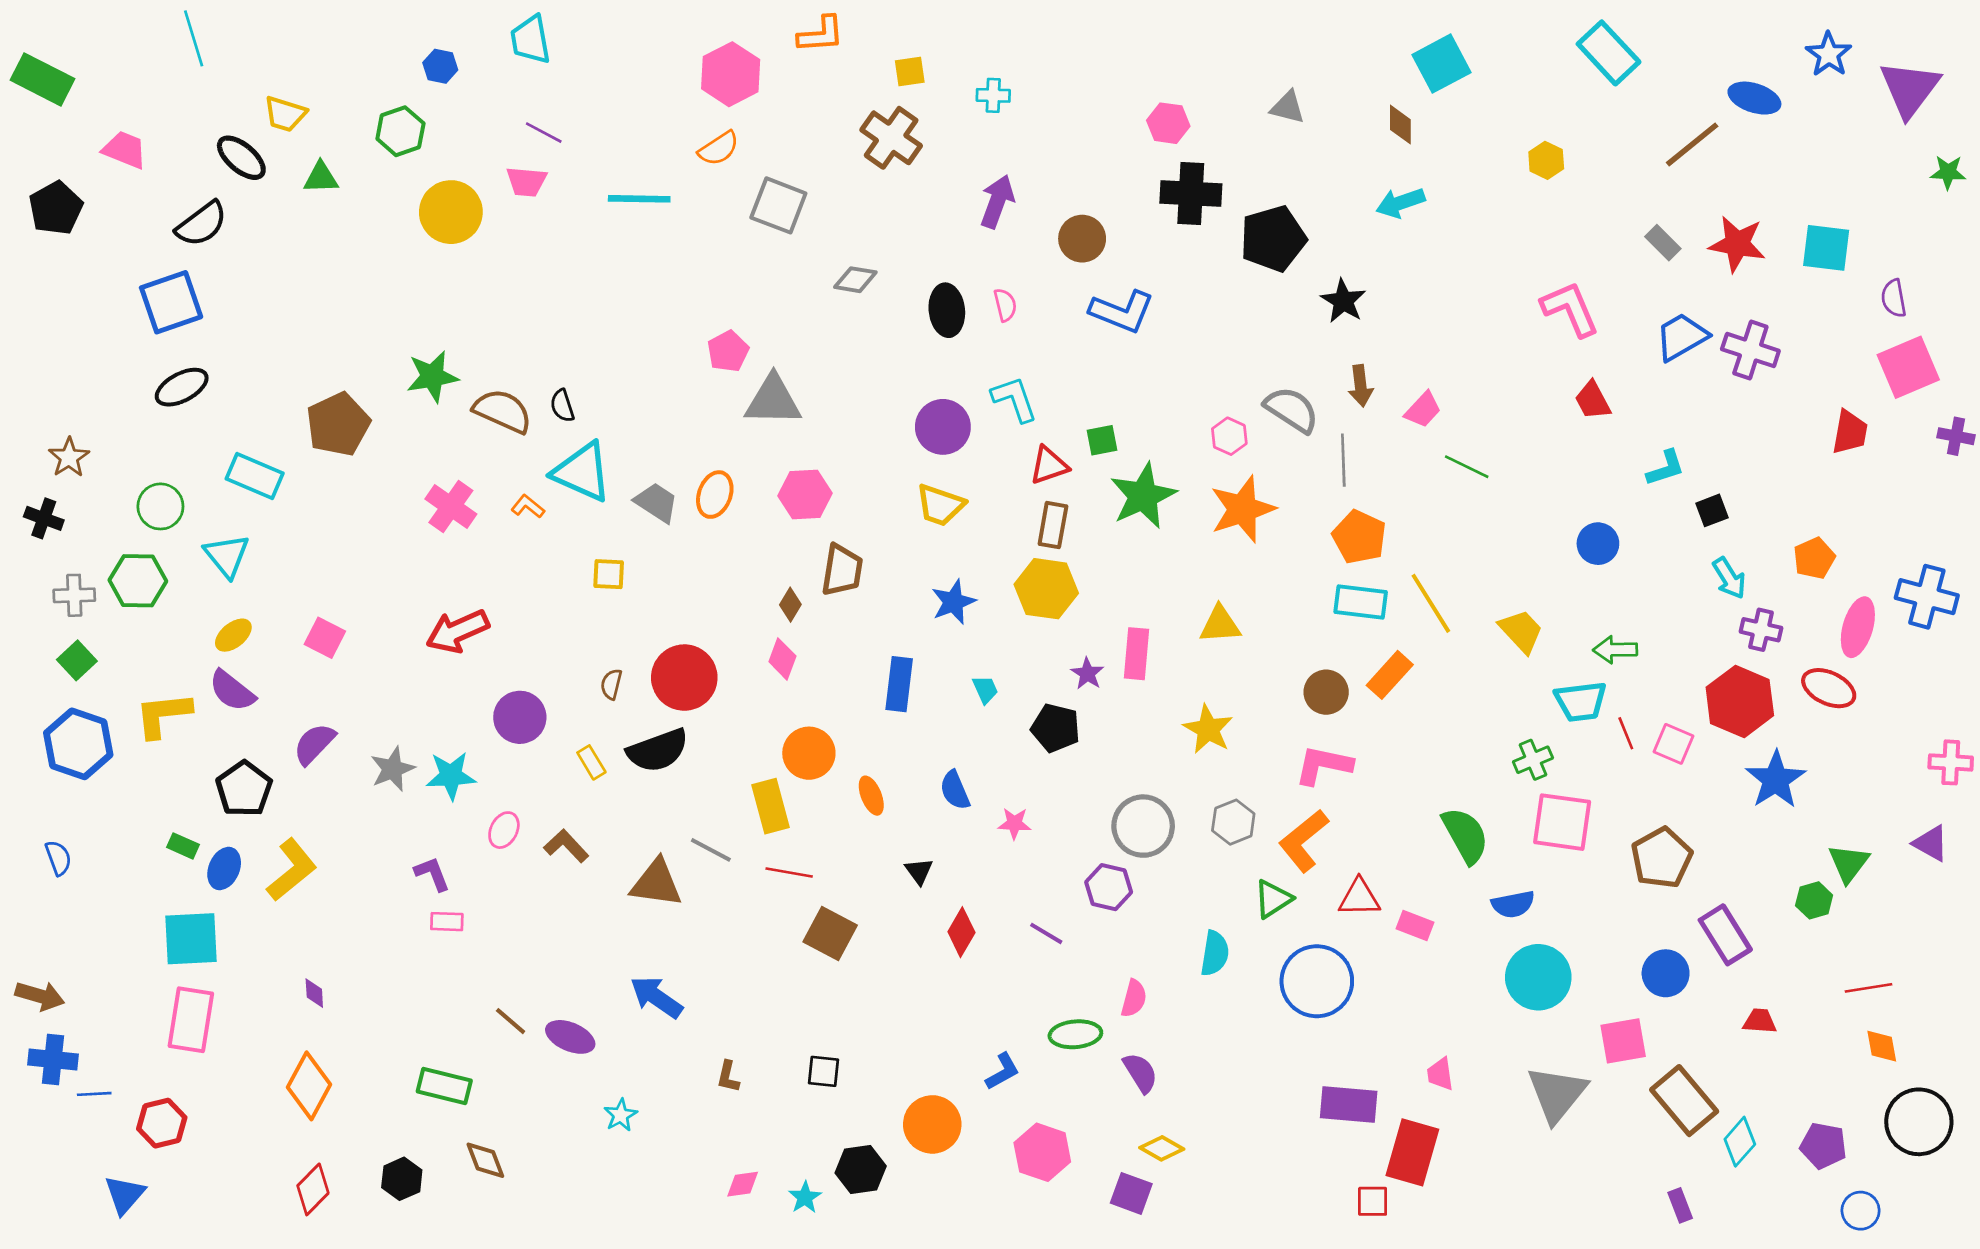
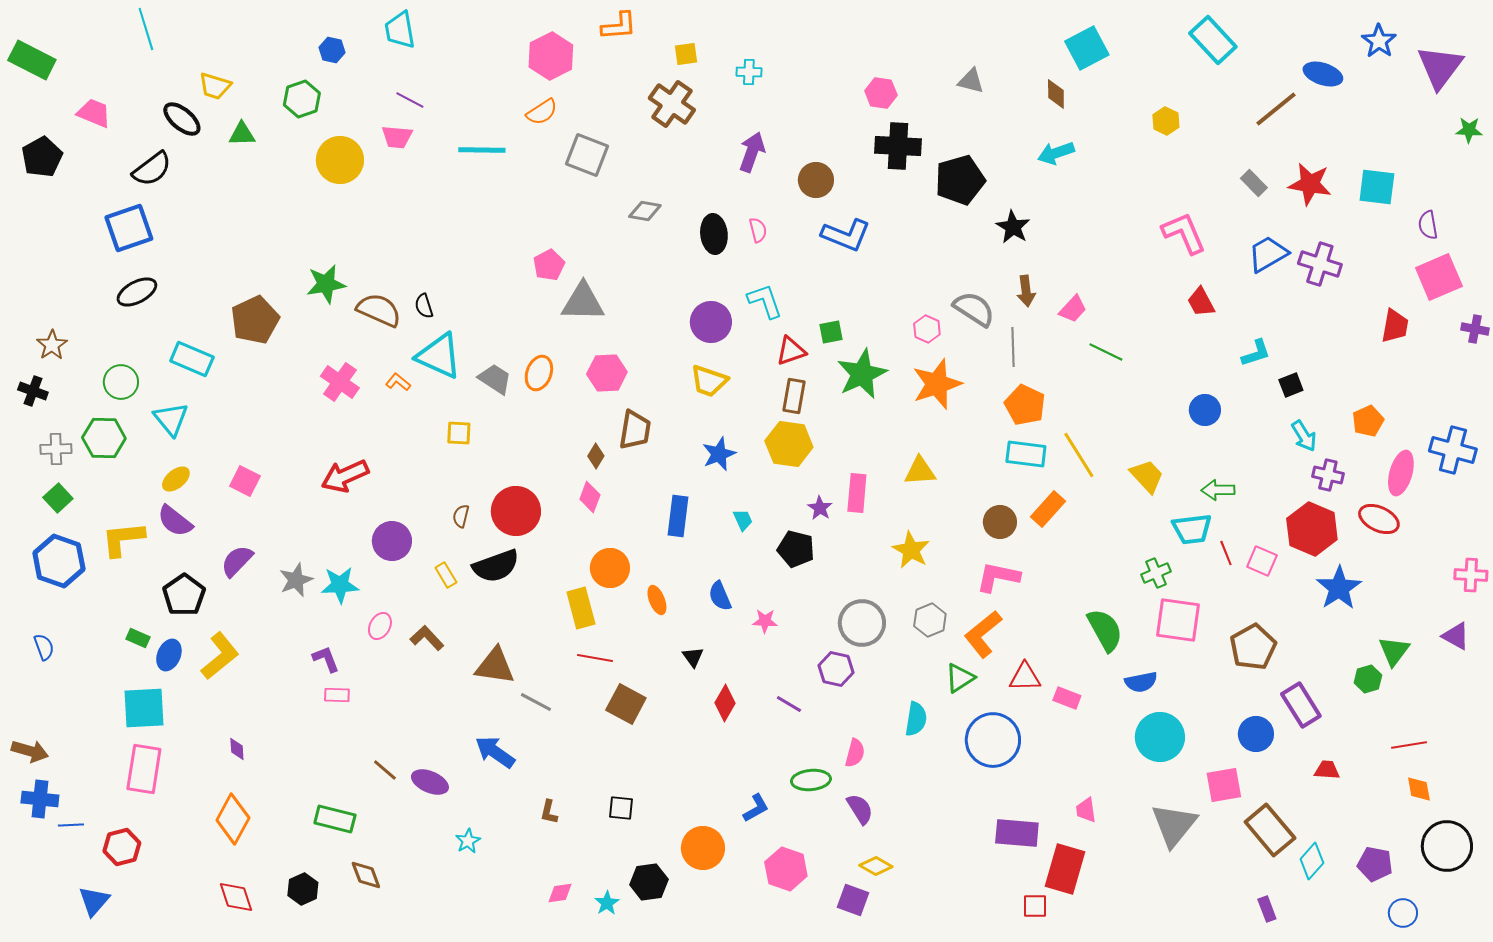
gray line: (711, 850) -> (536, 702), moved
red diamond: (313, 1189) -> (236, 897), turned -63

